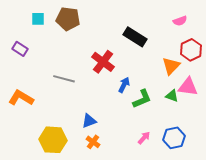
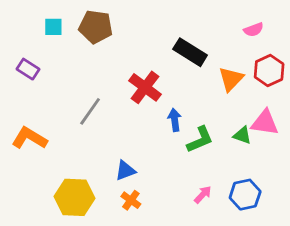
orange triangle: (171, 66) -> (231, 79), moved
gray line: (64, 79) -> (90, 111), turned -70
blue arrow: (124, 85) -> (175, 120), turned -35

